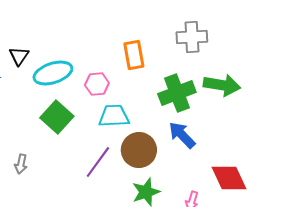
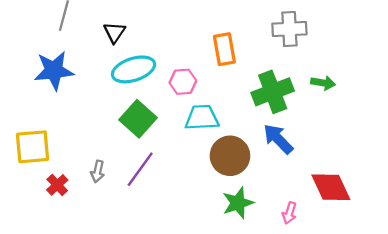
black triangle: (19, 56) -> (114, 32), moved
green arrow: (222, 85) -> (323, 83), size x0.6
purple line: (98, 162) -> (140, 169), moved

